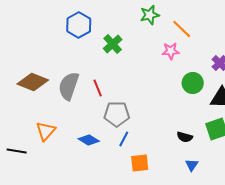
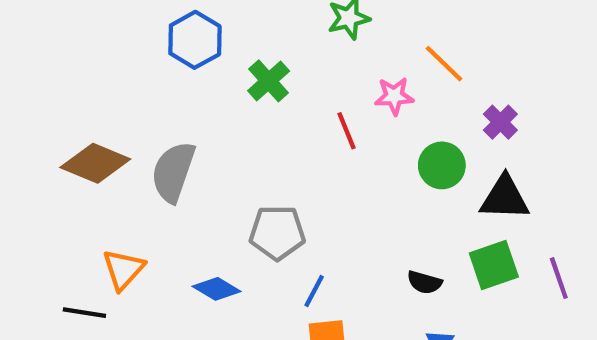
orange line: (182, 29) -> (444, 64), moved
red line: (98, 88) -> (347, 131), moved
blue line: (124, 139) -> (314, 291), moved
black line: (17, 151) -> (84, 313), moved

